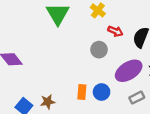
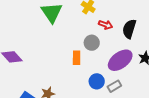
orange rectangle: (82, 92) -> (77, 58), moved
gray rectangle: (137, 98) -> (114, 86), moved

